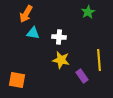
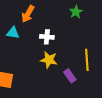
orange arrow: (26, 14) -> (28, 14), moved
cyan triangle: (33, 33) -> (13, 33), moved

